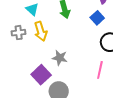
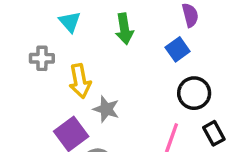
yellow arrow: (41, 31) -> (80, 81), moved

